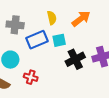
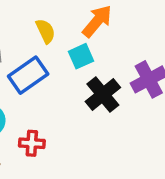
cyan square: (59, 40) -> (81, 56), moved

